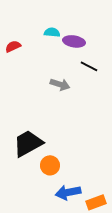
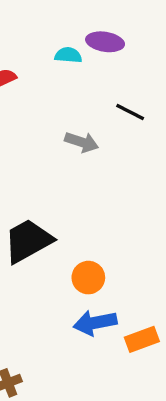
purple ellipse: (74, 41) -> (105, 42), moved
orange circle: (50, 165) -> (88, 278), moved

